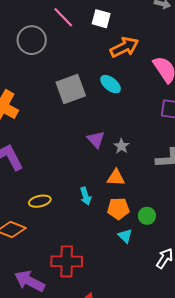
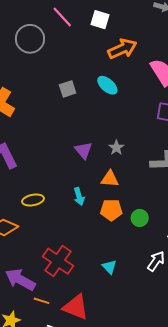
gray square: (71, 89) -> (68, 89), size x0.6
purple triangle: (96, 139) -> (83, 150), moved
cyan triangle: (125, 236) -> (109, 267), moved
red cross: (67, 261) -> (58, 261), turned 32

